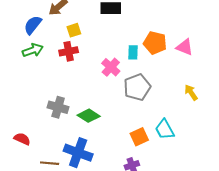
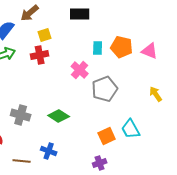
cyan rectangle: (133, 52) -> (98, 48), moved
gray cross: (58, 107) -> (21, 115), moved
blue cross: (78, 153) -> (49, 151), size x0.6

